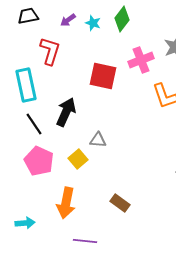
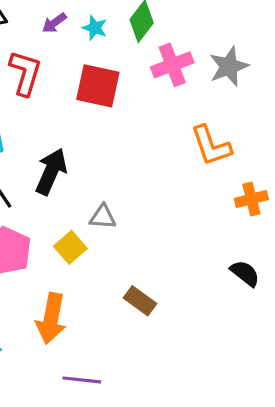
pink cross: (141, 60) -> (172, 65), moved
red square: (103, 76) -> (98, 86), moved
brown rectangle: (120, 203) -> (140, 301), moved

